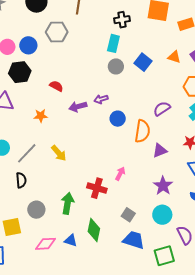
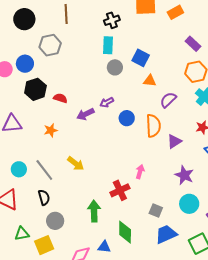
orange triangle: (174, 57) -> (150, 81), moved
black hexagon: (20, 72) -> (35, 89), moved
gray line: (27, 153) -> (44, 170), turned -70
red cross: (97, 188) -> (120, 190), turned -30
gray circle: (36, 210) -> (55, 221), moved
blue trapezoid: (134, 240) -> (166, 234), turned -30

